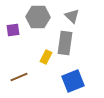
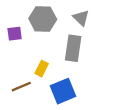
yellow rectangle: (46, 57) -> (42, 69), moved
blue square: (73, 81) -> (63, 91), moved

